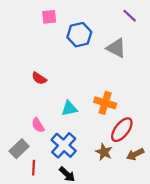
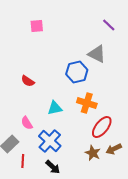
blue hexagon: (79, 35) -> (77, 72), moved
brown star: (104, 152) -> (93, 153), moved

